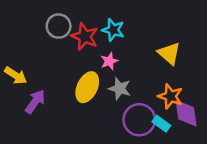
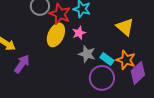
yellow ellipse: (87, 87) -> (56, 35), moved
purple diamond: (186, 113) -> (138, 73), turned 55
cyan rectangle: (161, 124) -> (107, 59), moved

